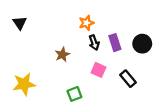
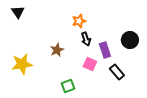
black triangle: (20, 23) -> (18, 12), moved
purple rectangle: (115, 43) -> (105, 50), moved
yellow star: (24, 84) -> (22, 64), moved

